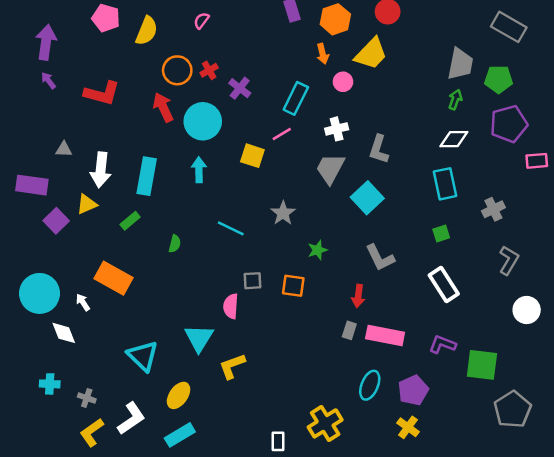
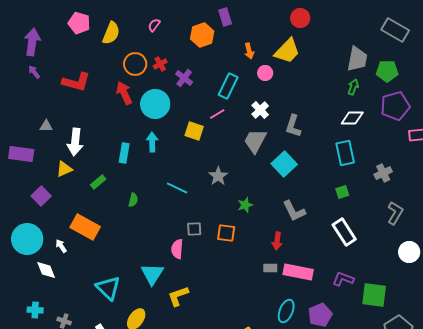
orange hexagon: (335, 19) -> (202, 35), moved
white cross: (337, 129) -> (260, 110), turned -30
cyan rectangle: (147, 176) -> (124, 153), moved, size x0.7
purple square: (56, 221) -> (41, 196), moved
gray rectangle: (349, 330) -> (270, 268), turned 72

